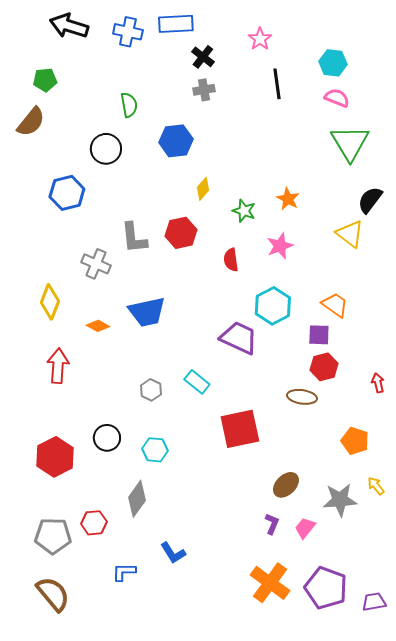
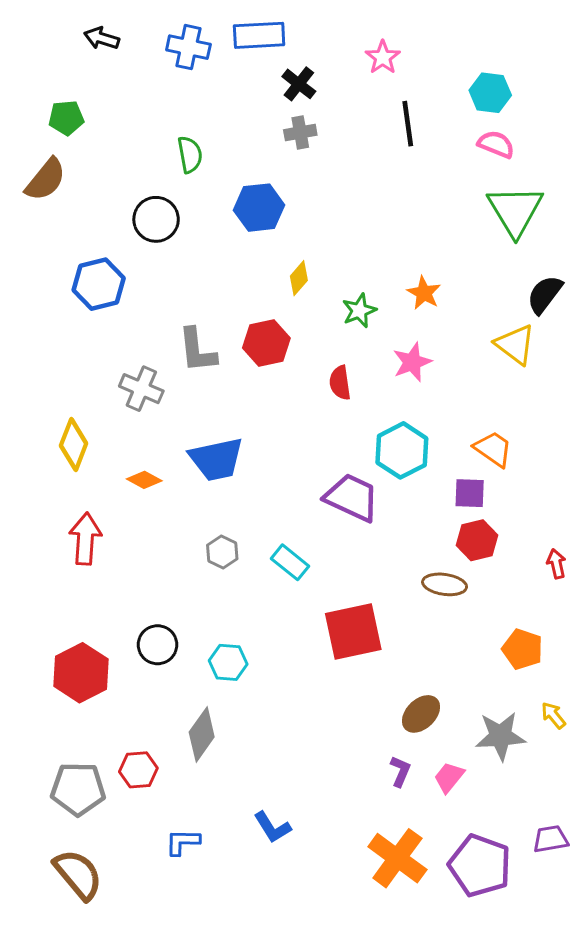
black arrow: (69, 26) -> (102, 38), size x0.6
green star: (244, 211) -> (359, 311), turned 30
gray hexagon: (151, 390) -> (222, 552), moved
blue L-shape: (173, 553) -> (272, 827), moved
purple trapezoid: (374, 602) -> (551, 839), moved

